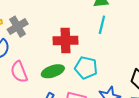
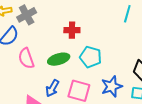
cyan line: (102, 25) -> (127, 14), moved
red cross: (65, 41) -> (72, 30), size x0.7

